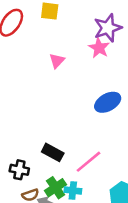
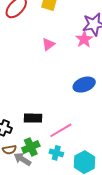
black rectangle: (53, 152) -> (33, 118), turned -36
cyan cross: (73, 191) -> (56, 153), moved

